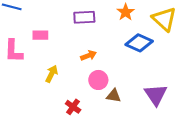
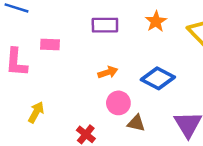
blue diamond: (139, 43) -> (158, 78), moved
yellow arrow: (52, 74) -> (36, 112), moved

